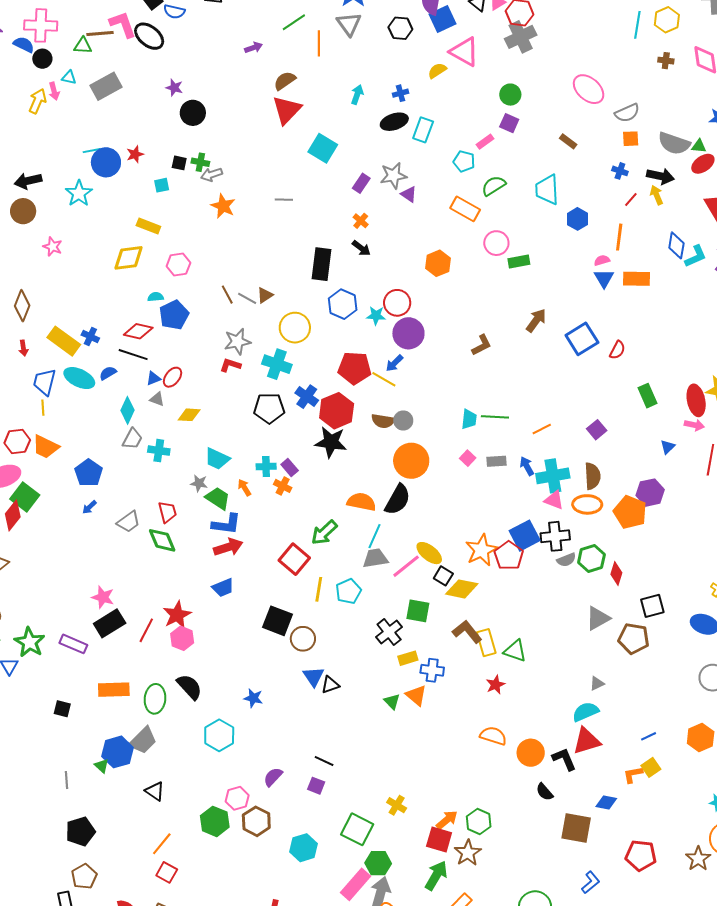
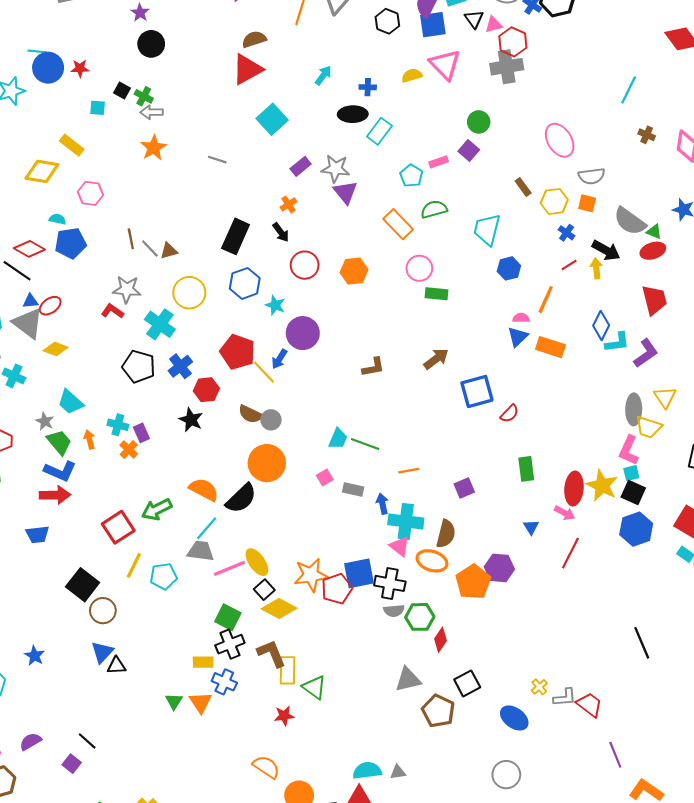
yellow hexagon: (667, 20) -> (554, 201), moved
purple triangle: (409, 194) -> (345, 192), size x1.4
red circle: (397, 303) -> (305, 265), moved
blue arrow: (394, 363) -> (279, 359), turned -30
gray triangle: (157, 399) -> (28, 323), size x2.0
red hexagon: (337, 411) -> (206, 390), size x0.7
black star: (331, 442) -> (191, 420), size x0.7
blue triangle: (668, 447) -> (531, 527), turned -35
black square: (652, 606) -> (467, 683), turned -30
black cross: (389, 632) -> (230, 644), moved
gray triangle: (597, 683) -> (398, 772), moved

